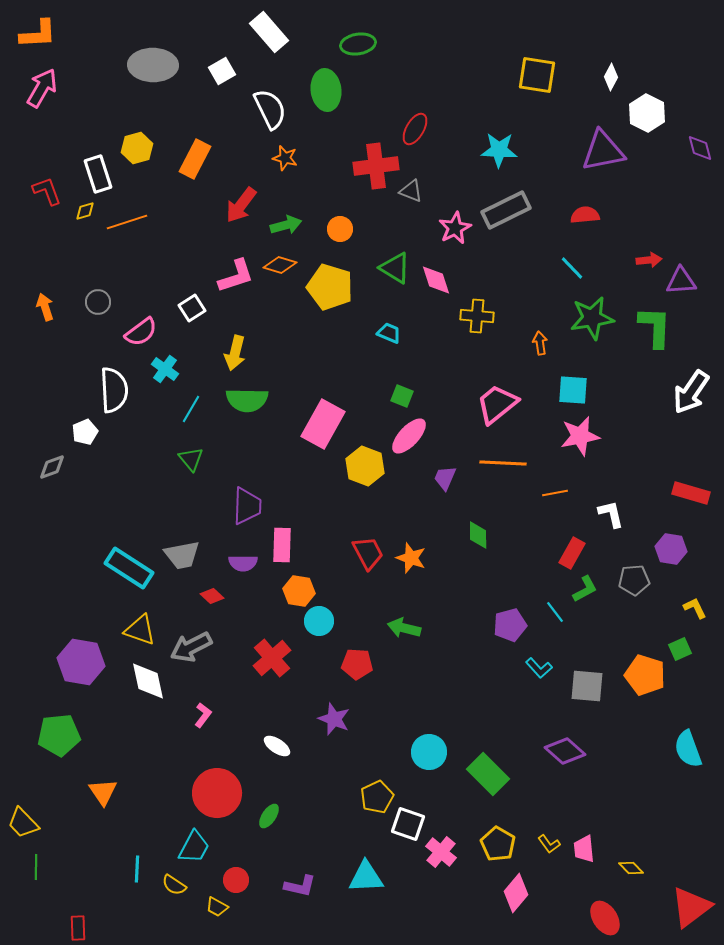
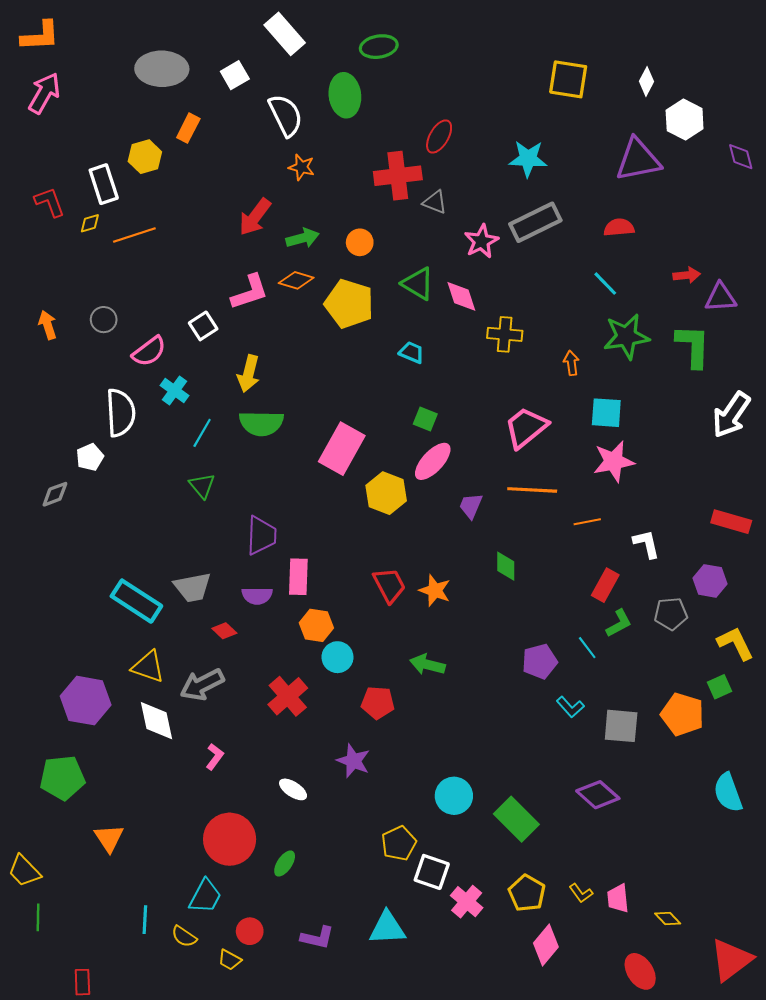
orange rectangle: (195, 159) -> (188, 128), moved, size x0.7
yellow L-shape: (695, 608) -> (735, 643), size x1.5

